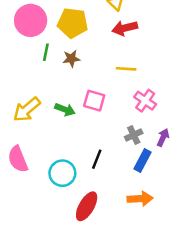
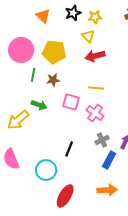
pink square: (94, 101) -> (71, 102), moved
pink cross: (145, 101) -> (95, 113), moved
green arrow: (65, 110) -> (39, 105), moved
black line: (97, 159) -> (69, 149), moved

